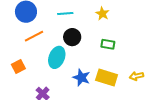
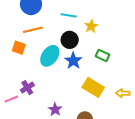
yellow star: (102, 14) -> (91, 26), moved
orange square: (18, 66) -> (19, 48), moved, turned 32
blue star: (81, 77) -> (73, 61), moved

